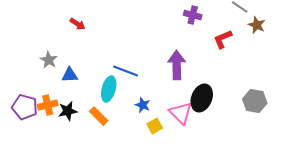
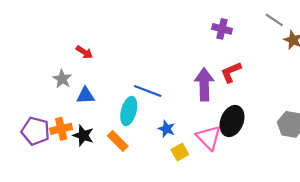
red arrow: (78, 24) -> (84, 52), moved
red L-shape: (223, 39) -> (231, 72), moved
black star: (68, 111) -> (83, 135), turned 30

